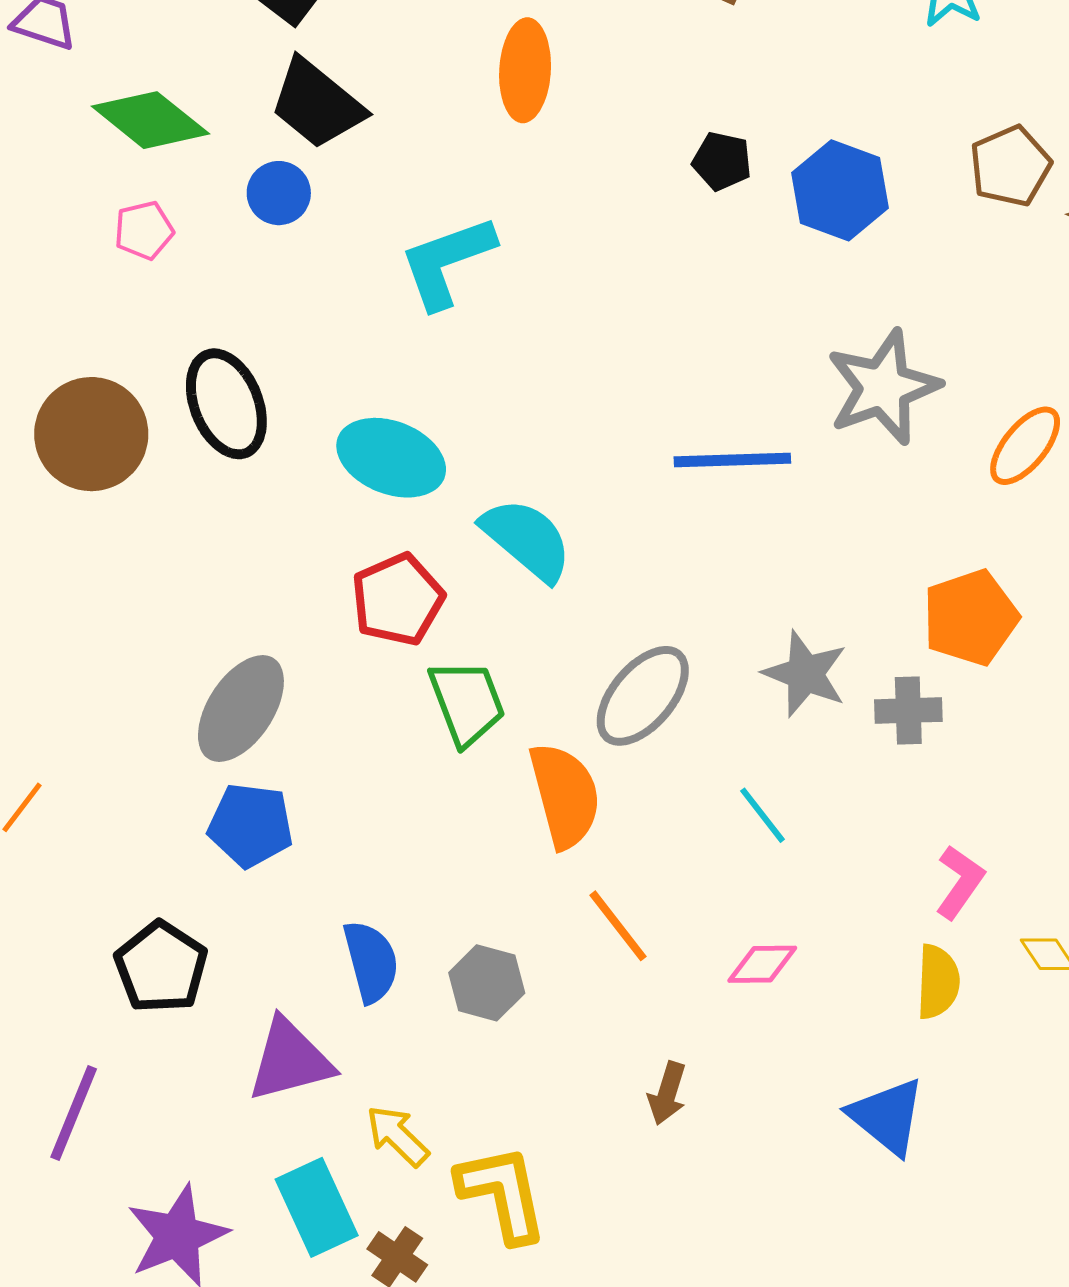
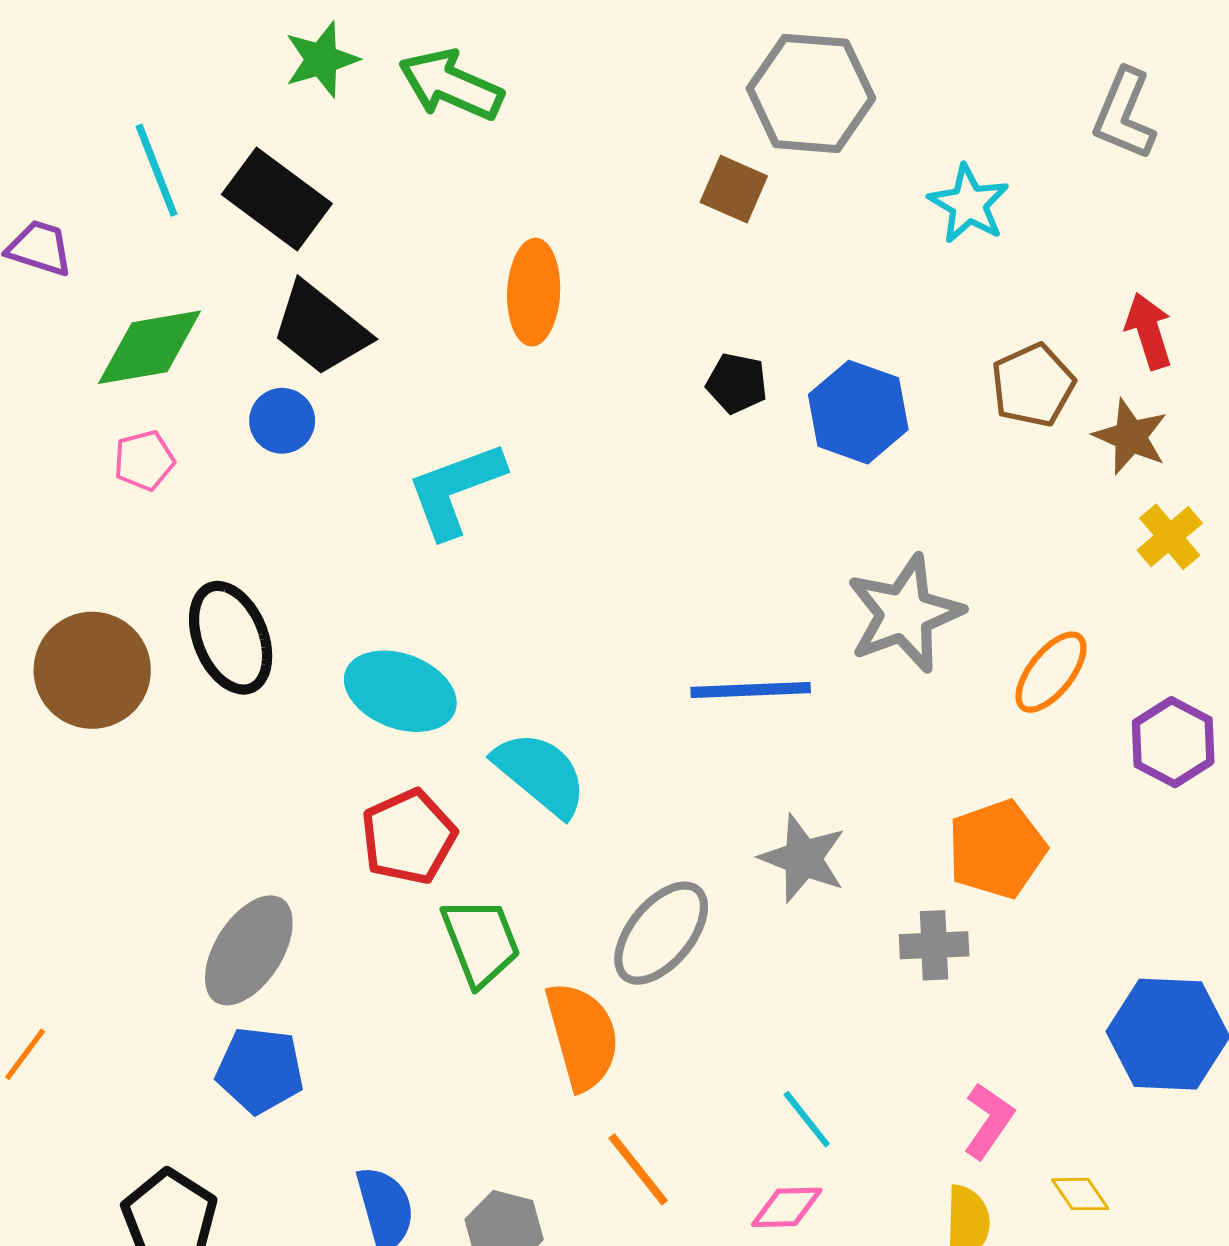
green diamond: (150, 120) -> (150, 347), turned -48
gray star: (805, 674) -> (803, 858), moved
cyan line: (763, 815) -> (807, 1119), moved

